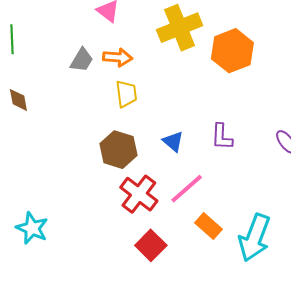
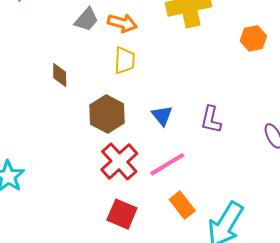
orange hexagon: (232, 51) -> (253, 38), moved, size x0.6
brown diamond: (18, 100) -> (60, 75), moved
red square: (151, 245) -> (122, 214), turned -32

